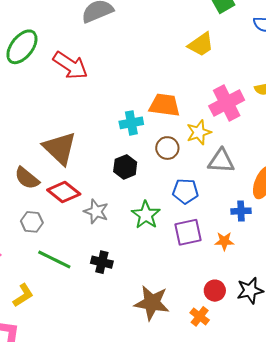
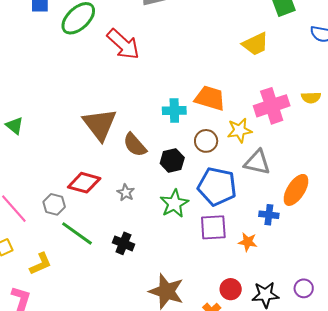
black hexagon: (125, 167) -> (172, 161), moved
brown semicircle: (27, 178) -> (135, 145), moved
blue pentagon: (185, 191) -> (217, 186), size x1.5
red diamond: (64, 192) -> (84, 183), moved, turned -32
gray star: (96, 211) -> (126, 193), size x0.7
gray hexagon: (32, 222) -> (54, 204), moved

